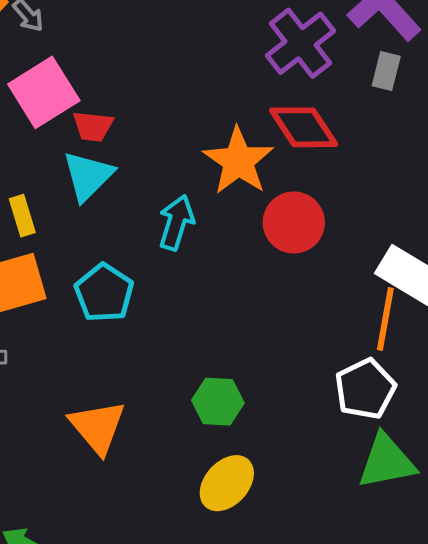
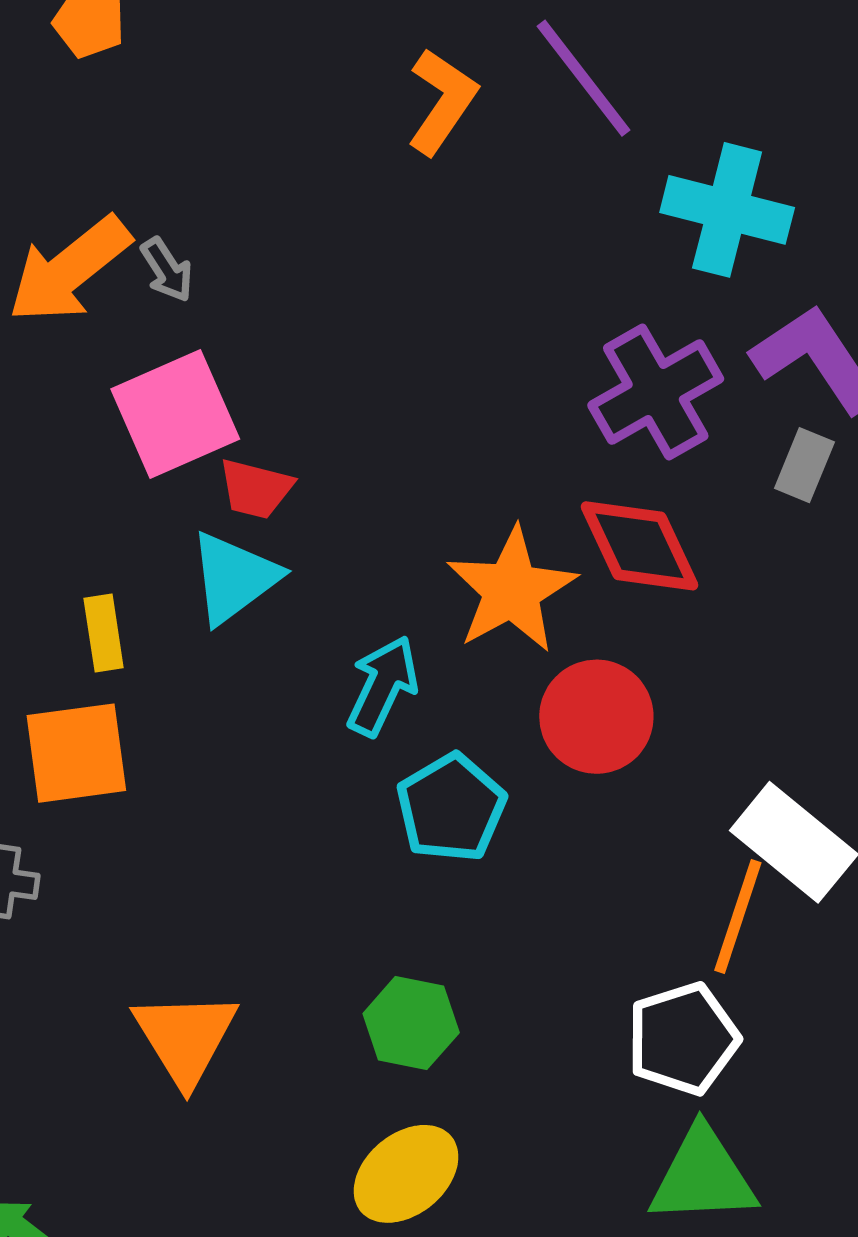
cyan pentagon: (104, 293) -> (451, 808), moved

